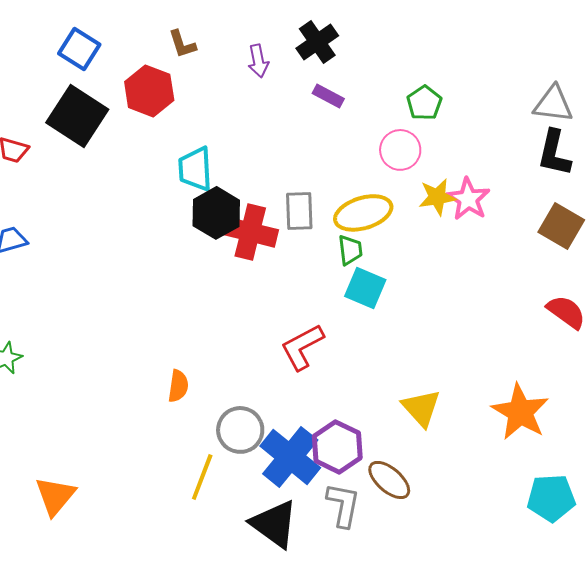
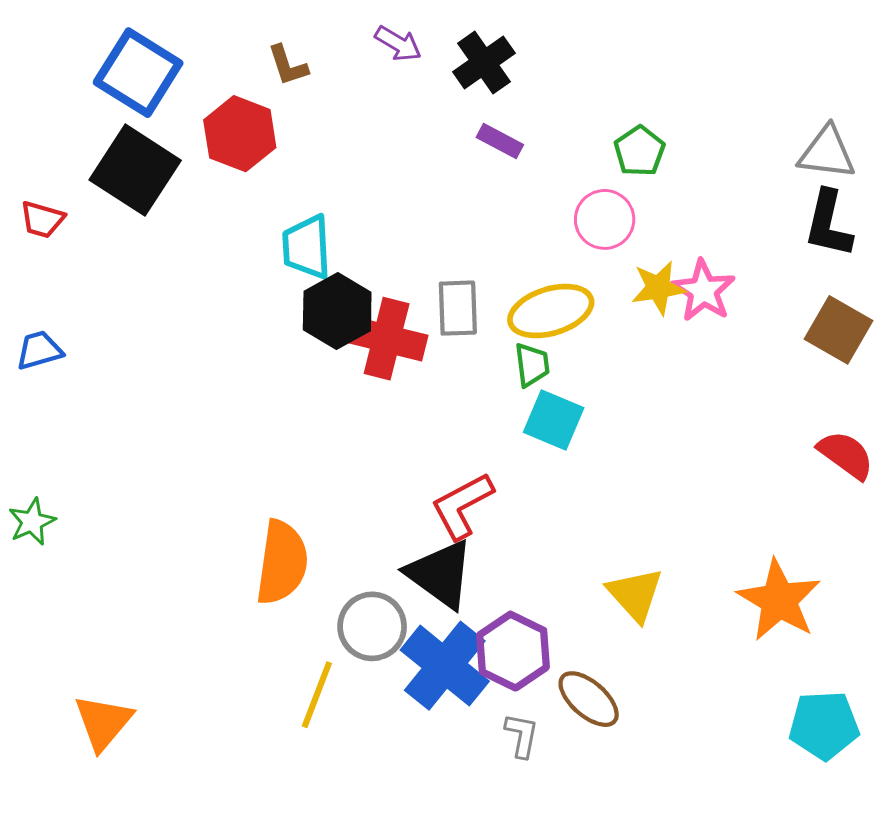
blue square: (79, 49) -> (138, 73), size x1.4
purple arrow: (258, 61) -> (398, 44), moved, turned -48
orange semicircle: (178, 386) -> (282, 562), size x1.8
gray L-shape: (343, 505) -> (522, 735), size x0.7
black triangle: (274, 524) -> (440, 574), moved

